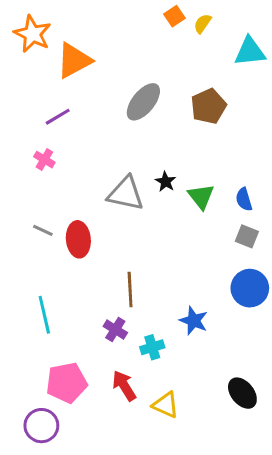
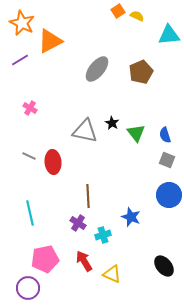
yellow semicircle: (203, 24) -> (137, 16), turned 80
purple line: (58, 117) -> (20, 60), moved

